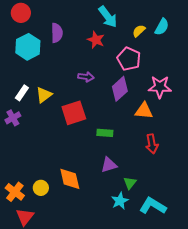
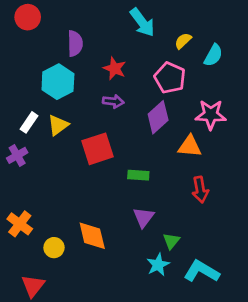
cyan semicircle: (162, 27) -> (213, 55), moved
red star: (96, 40) -> (115, 68), moved
cyan hexagon: (28, 47) -> (58, 82), moved
purple triangle: (109, 165) -> (144, 217), turned -36
orange cross: (15, 192) -> (20, 224), moved

